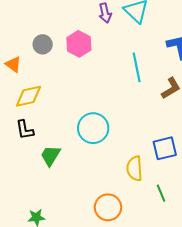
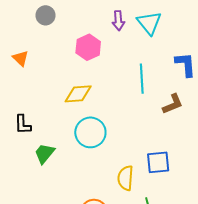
gray circle: (43, 44) -> (45, 15), moved
yellow diamond: (29, 96) -> (78, 94), moved

